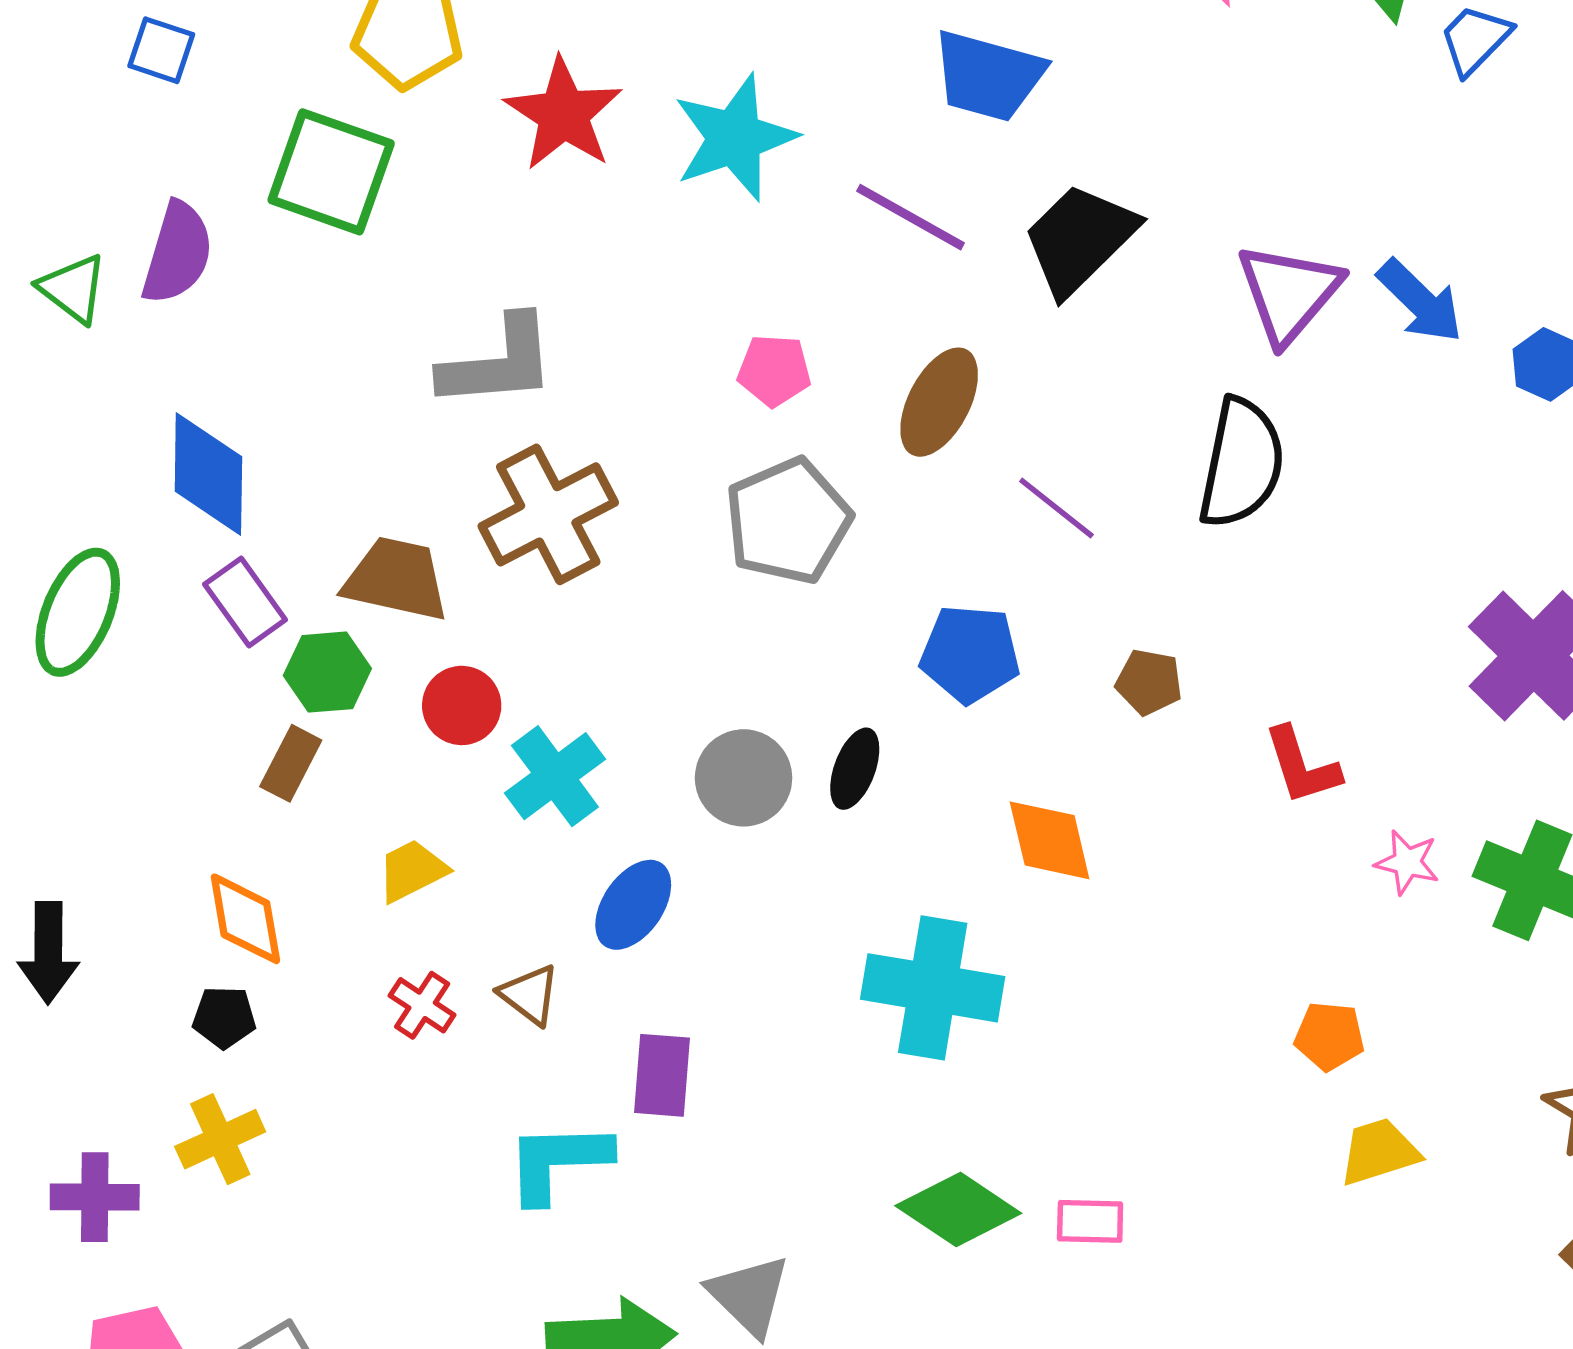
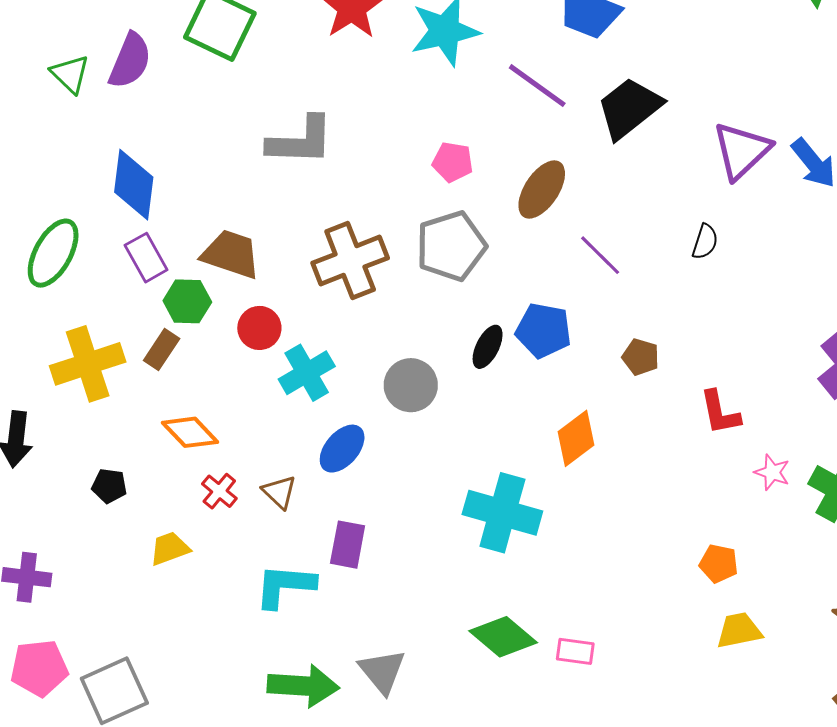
black semicircle: (1241, 463) -> (705, 242), size x0.5
brown cross: (548, 514) -> (350, 261), moved
black ellipse: (855, 769) -> (488, 347), moved
orange diamond: (1050, 840) -> (576, 438), turned 60
yellow trapezoid: (412, 871) -> (170, 548), moved
orange diamond: (245, 919) -> (190, 432), moved, turned -40
yellow cross: (220, 1139) -> (88, 364), moved, size x1.5

